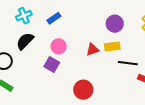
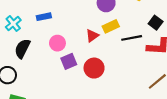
blue rectangle: (54, 18) -> (44, 17), turned 40
purple square: (52, 64) -> (69, 61), moved, turned -35
red circle: (83, 90) -> (94, 68), moved

